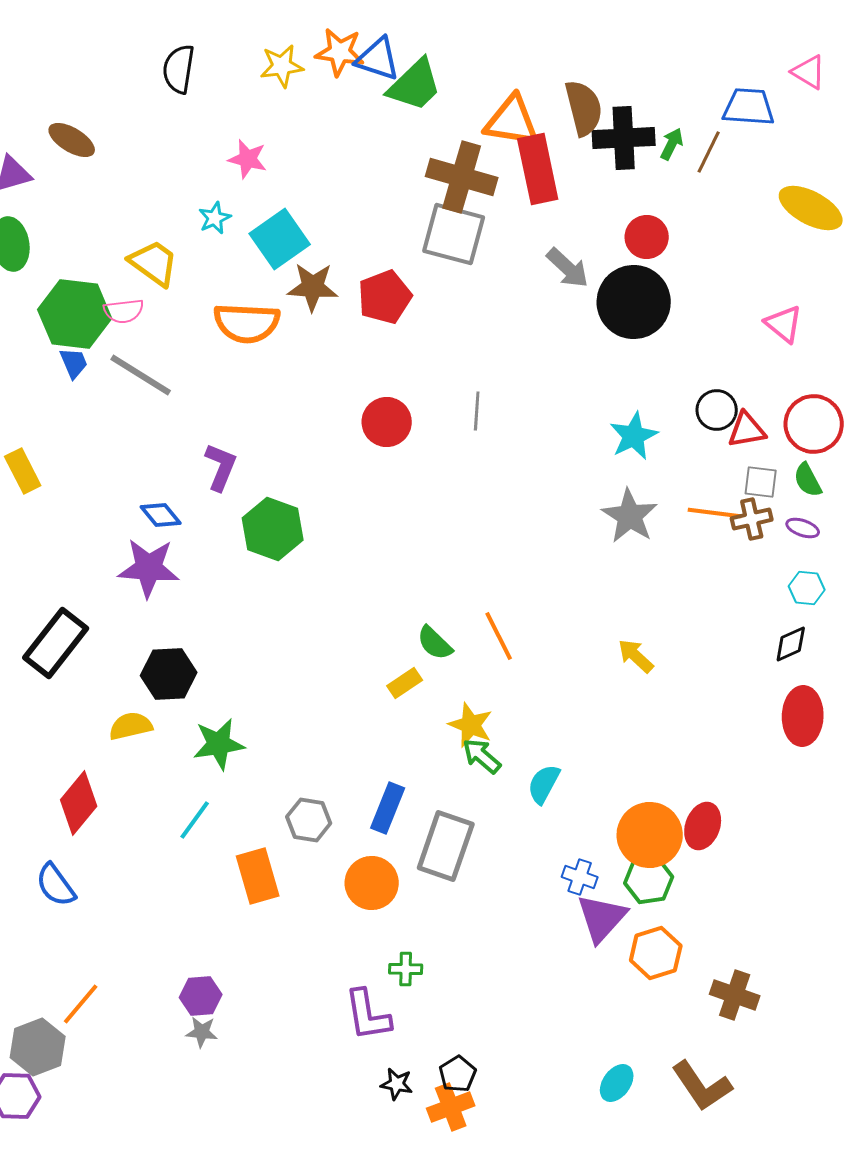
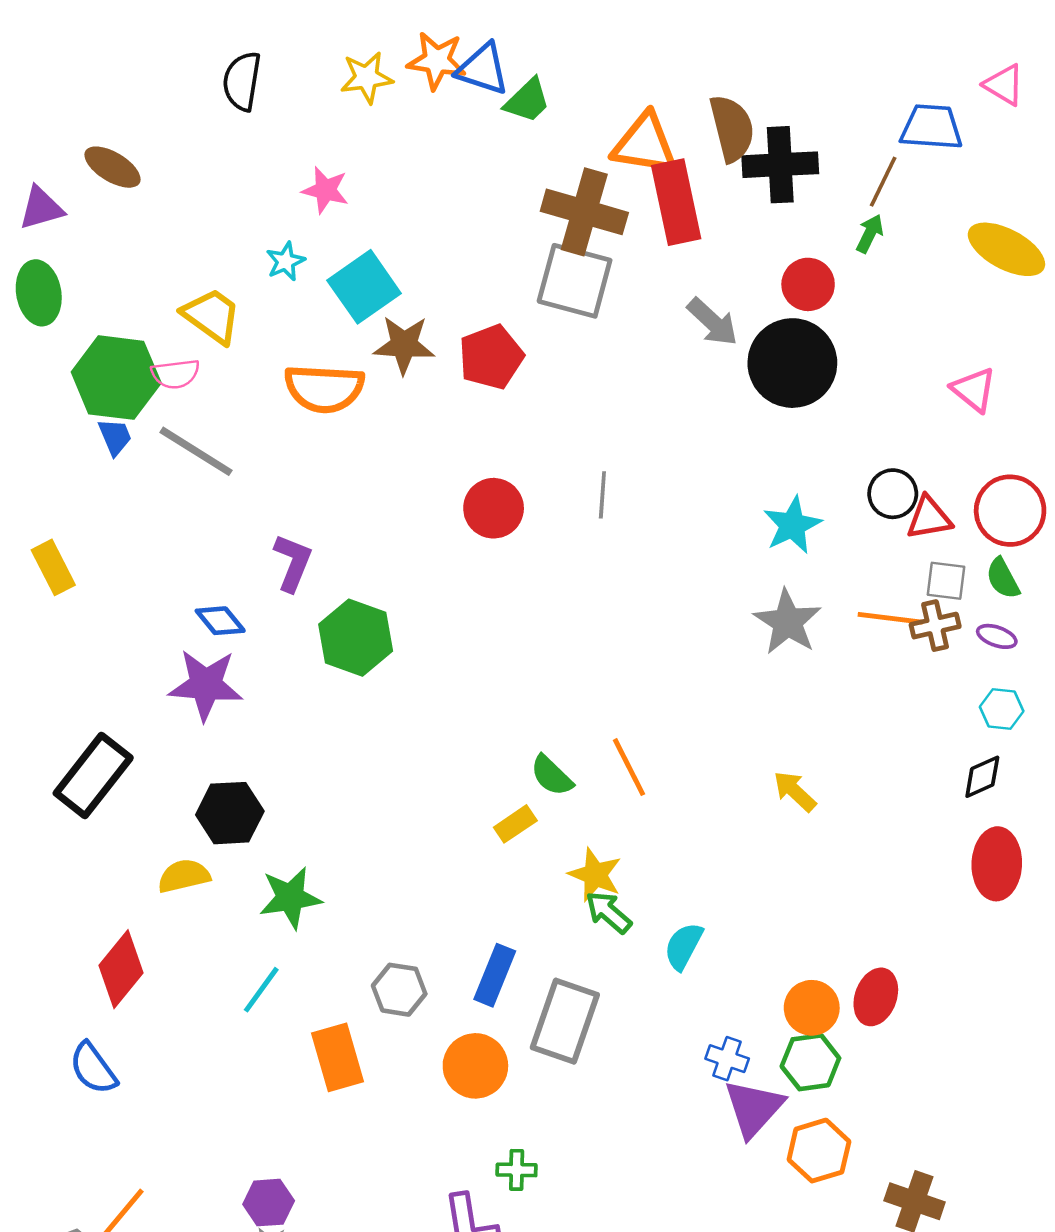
green trapezoid: (415, 85) -> (527, 101), size x0.7
green arrow: (672, 144) -> (870, 234), moved
orange circle: (650, 835) -> (812, 1008), size x0.7

